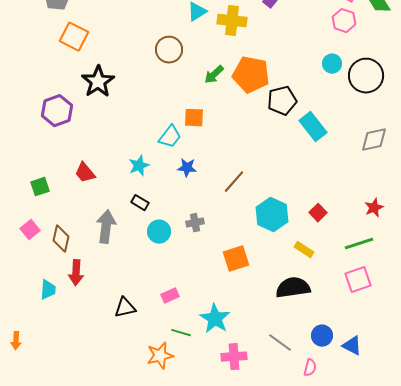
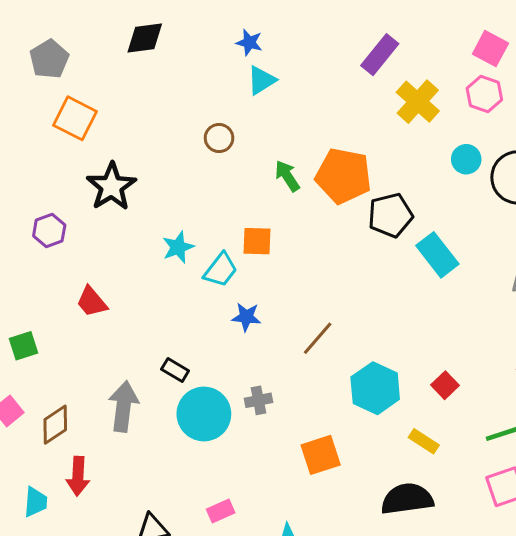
yellow cross: (232, 21) -> (418, 102), moved, turned 36
brown circle: (169, 50) -> (219, 138), size x0.7
green arrow: (214, 75) -> (287, 176), turned 100
purple hexagon: (57, 111) -> (49, 230), size x0.7
cyan star: (139, 166) -> (178, 247), moved
red trapezoid: (85, 173) -> (92, 302), moved
cyan circle: (159, 232) -> (204, 414), size x1.5
brown diamond: (61, 239) -> (55, 425), turned 44

